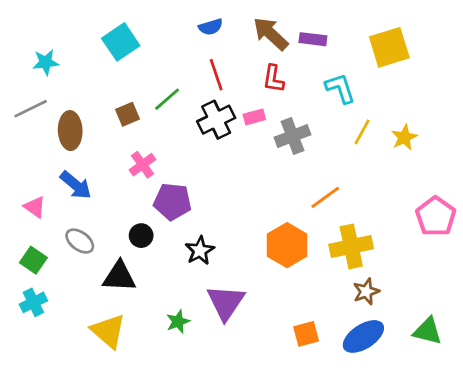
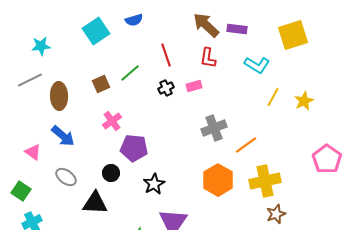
blue semicircle: (211, 27) -> (134, 20), moved
cyan L-shape: (340, 88) -> (257, 65), turned 140
black cross: (216, 120) -> (166, 88), size x0.6
gray cross: (293, 136) -> (214, 128), moved
green square: (33, 260) -> (21, 191), moved

